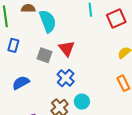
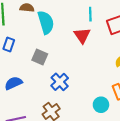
red triangle: (67, 48) -> (82, 35), moved
cyan circle: (82, 102) -> (101, 105), moved

